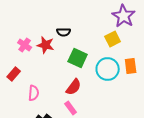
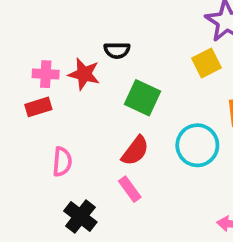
pink cross: (25, 45) -> (46, 74), turned -32
cyan circle: (108, 69) -> (197, 145), moved
red rectangle: (14, 74) -> (38, 107), moved, turned 32

